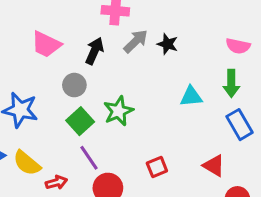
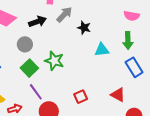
black star: (168, 44) -> (84, 28), moved
black arrow: (94, 51) -> (37, 22), turned 48
green star: (118, 111) -> (54, 61), turned -30

